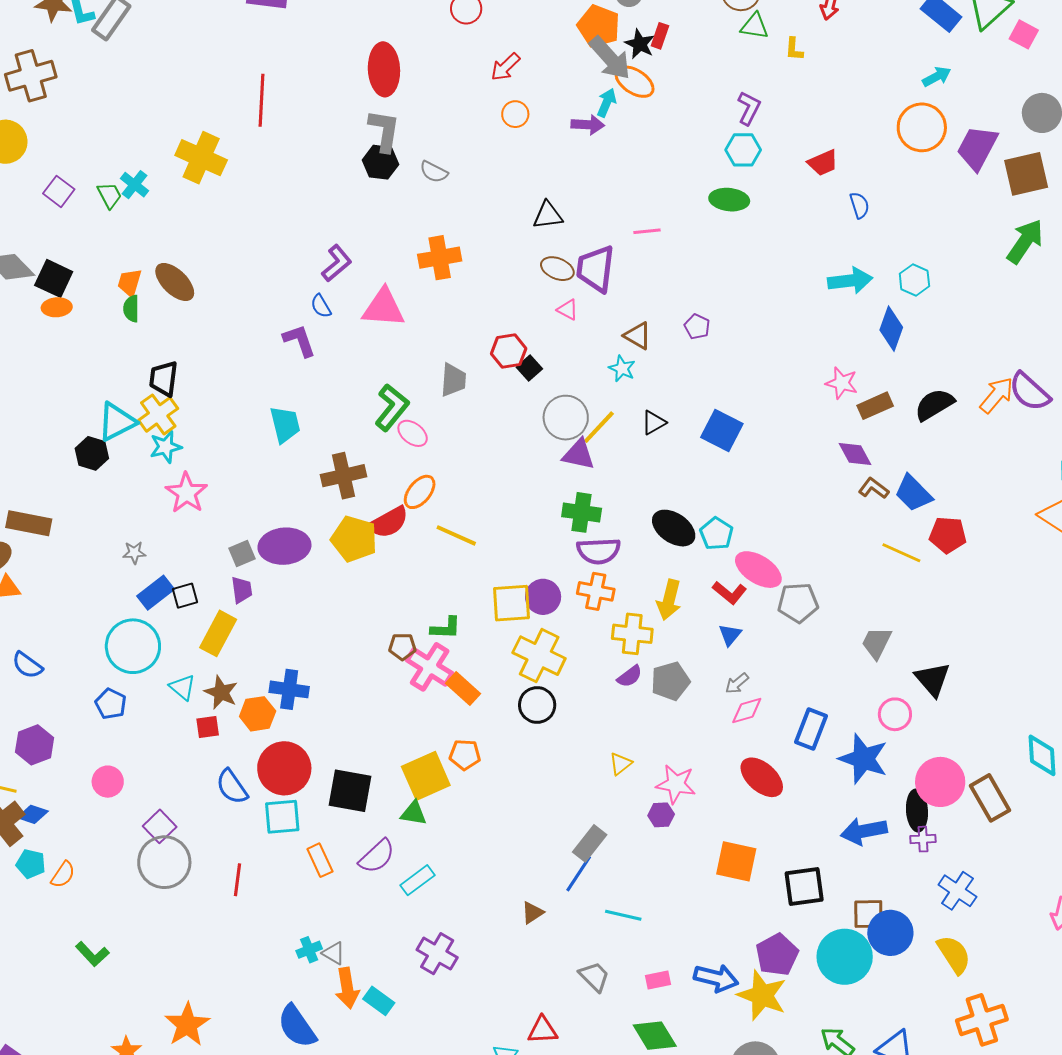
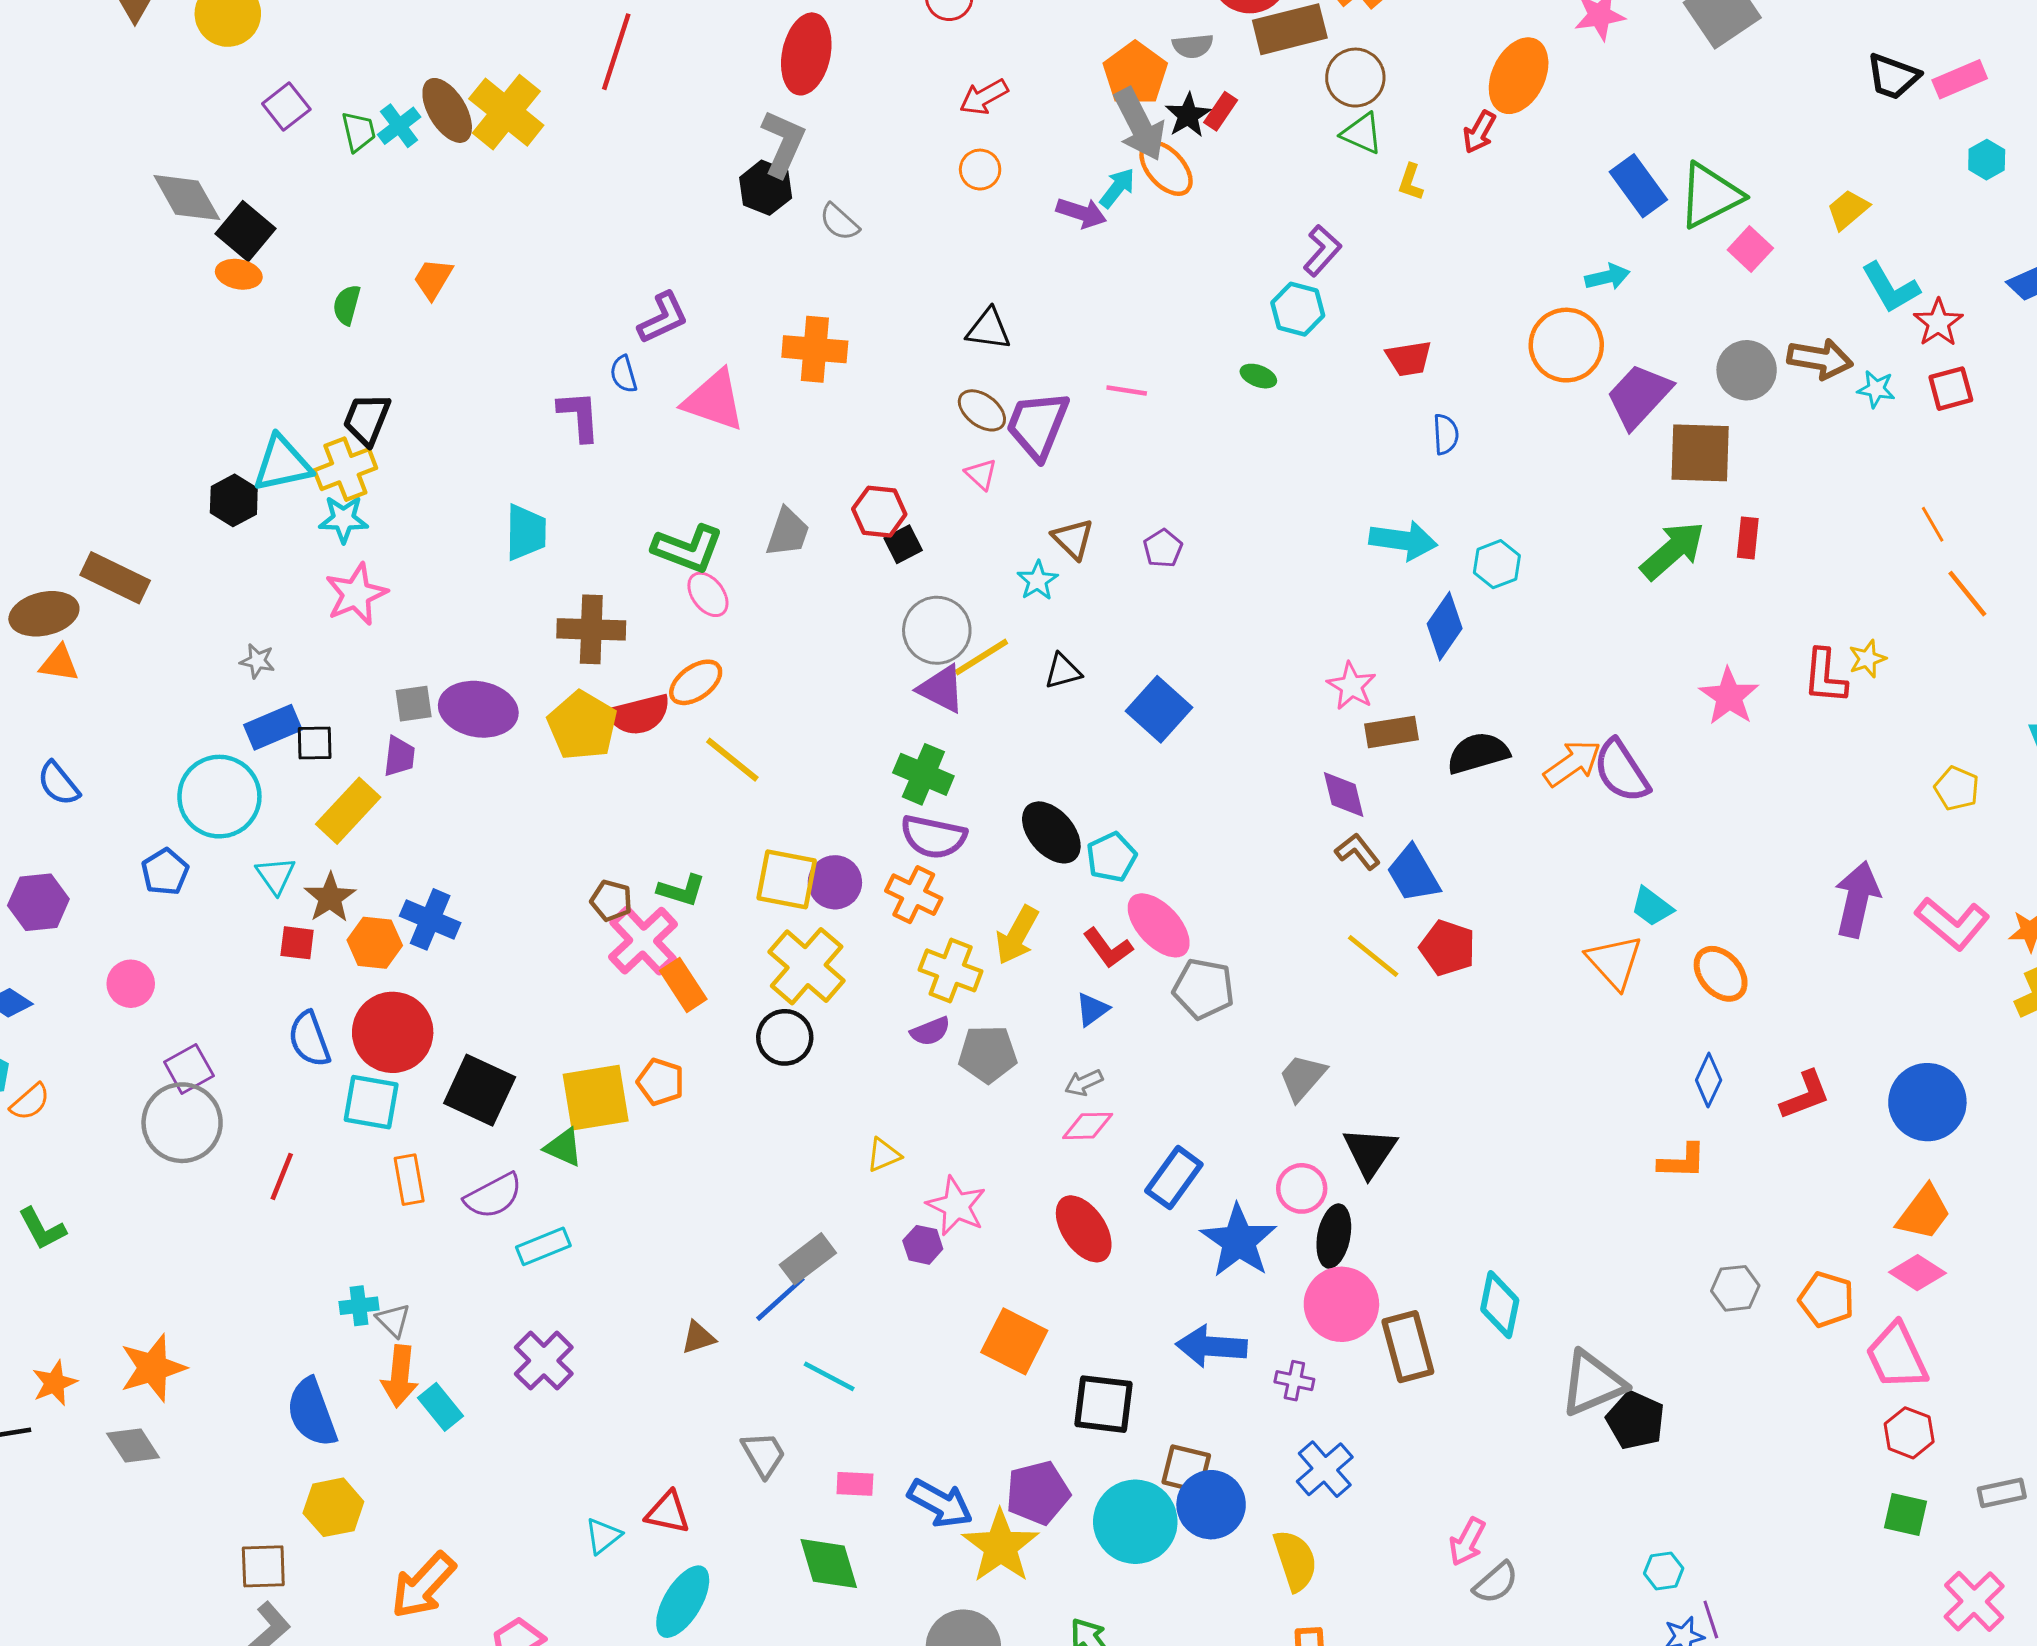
green ellipse: (729, 200) -> (1258, 376), size x0.6
brown ellipse: (175, 282) -> (447, 110), moved
orange trapezoid: (130, 283) -> (433, 279), moved
green L-shape: (392, 407) -> (688, 549), turned 57
black ellipse: (917, 811) -> (1334, 1236), moved

